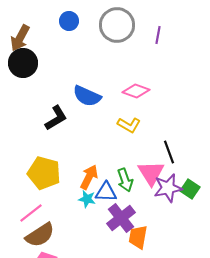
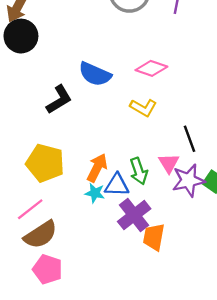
pink triangle: (151, 173) -> (169, 163), size x0.7

